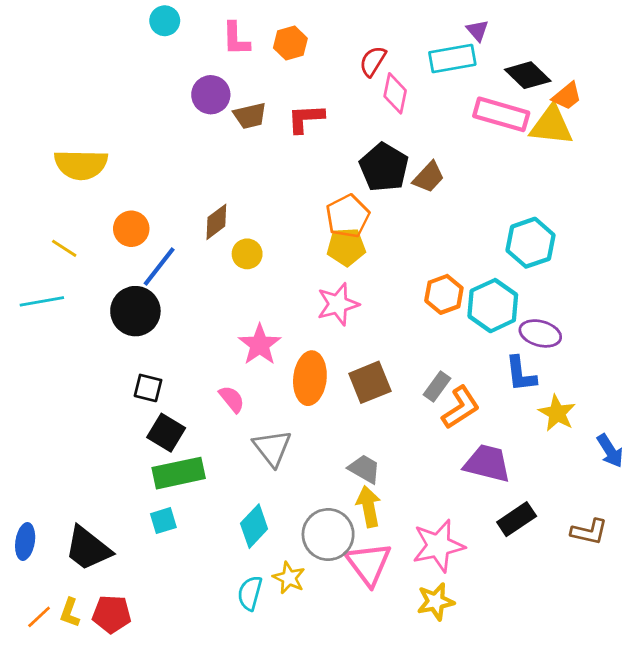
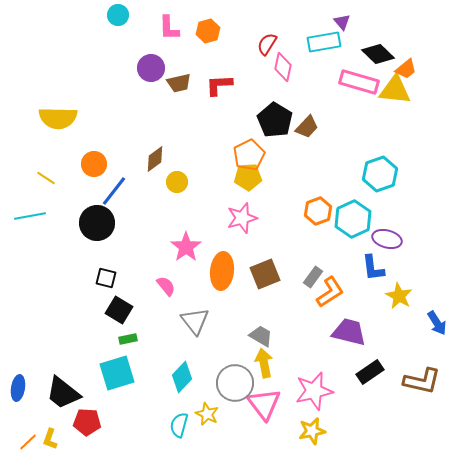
green rectangle: (179, 473) -> (128, 339), size x0.5
cyan square: (163, 521) -> (117, 373), size x1.8
brown L-shape: (589, 532) -> (422, 381), size x1.4
red pentagon: (112, 614) -> (87, 422), moved

